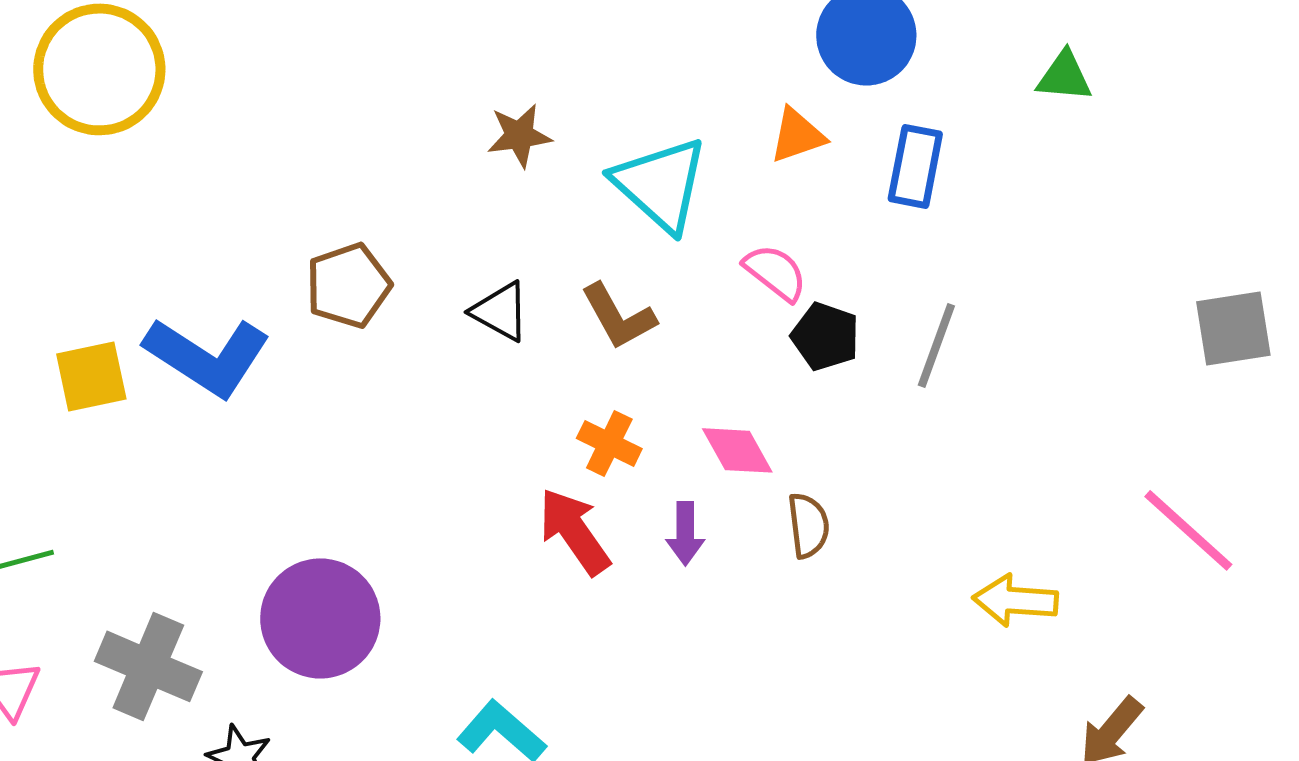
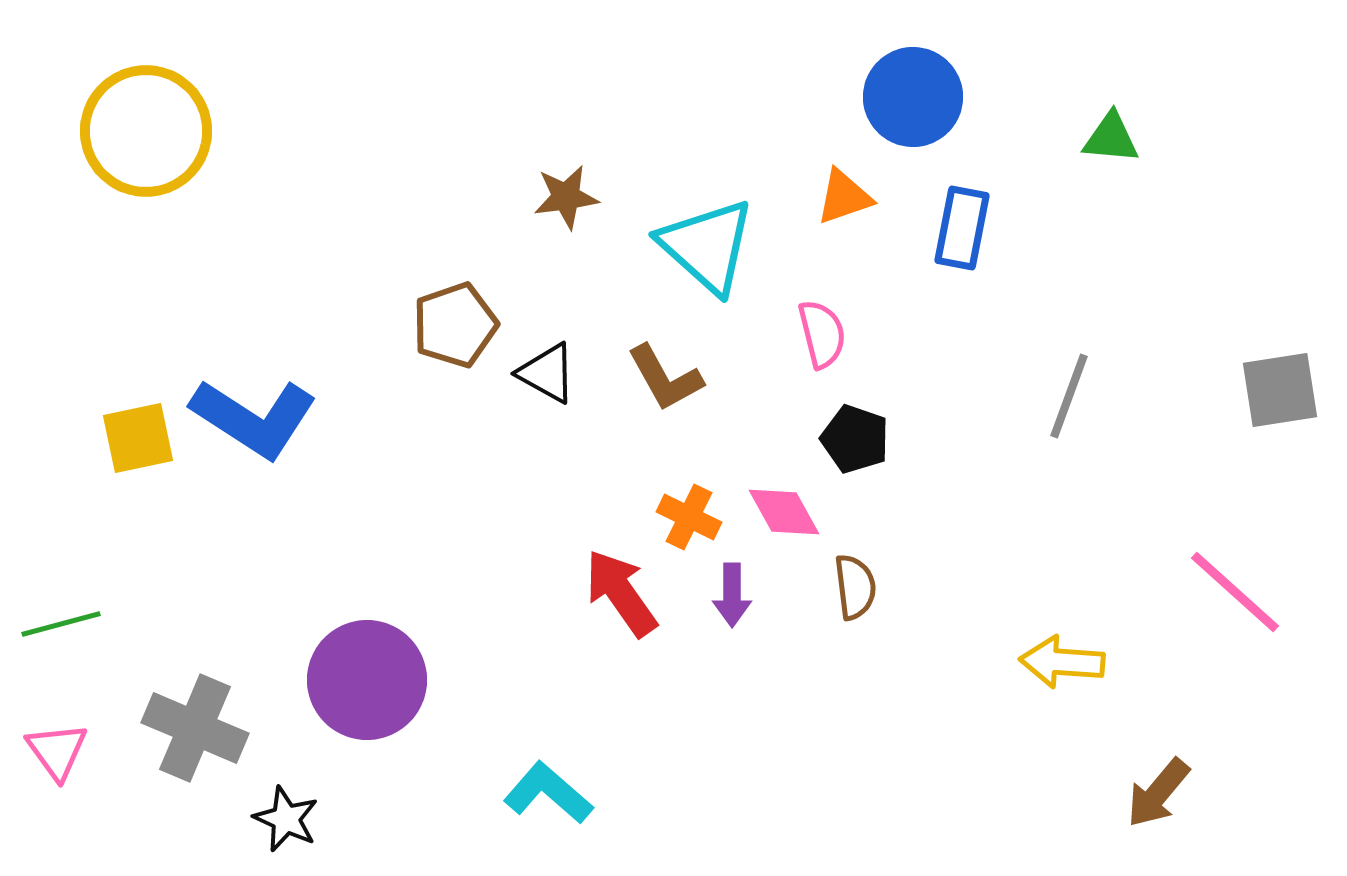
pink semicircle: (775, 272) -> (822, 334), turned 38
brown pentagon: (348, 285) -> (455, 325), moved
black pentagon: (825, 336) -> (855, 439), moved
gray line: (936, 345) -> (1069, 396), moved
orange cross: (609, 443) -> (689, 517), moved

